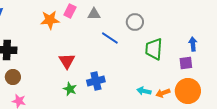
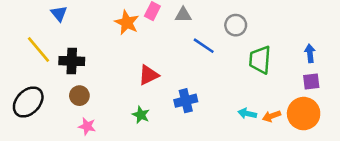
orange star: (50, 20) -> (127, 23), turned 30
red triangle: (67, 61) -> (149, 75), turned 36
purple square: (186, 63) -> (311, 82), moved
green star: (70, 89) -> (141, 115), moved

